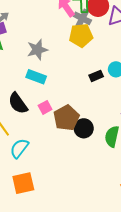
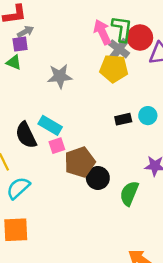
cyan rectangle: (36, 77) -> (50, 125), moved

